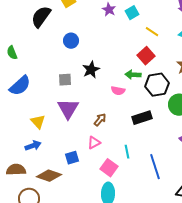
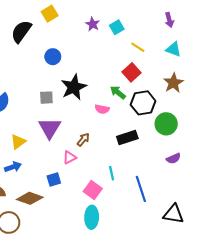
black star: (91, 70) -> (74, 87), size x1.4
green arrow: (133, 75) -> (118, 92), turned 35
yellow triangle: (38, 122) -> (18, 142), turned 35
pink triangle: (94, 143) -> (70, 157), moved

